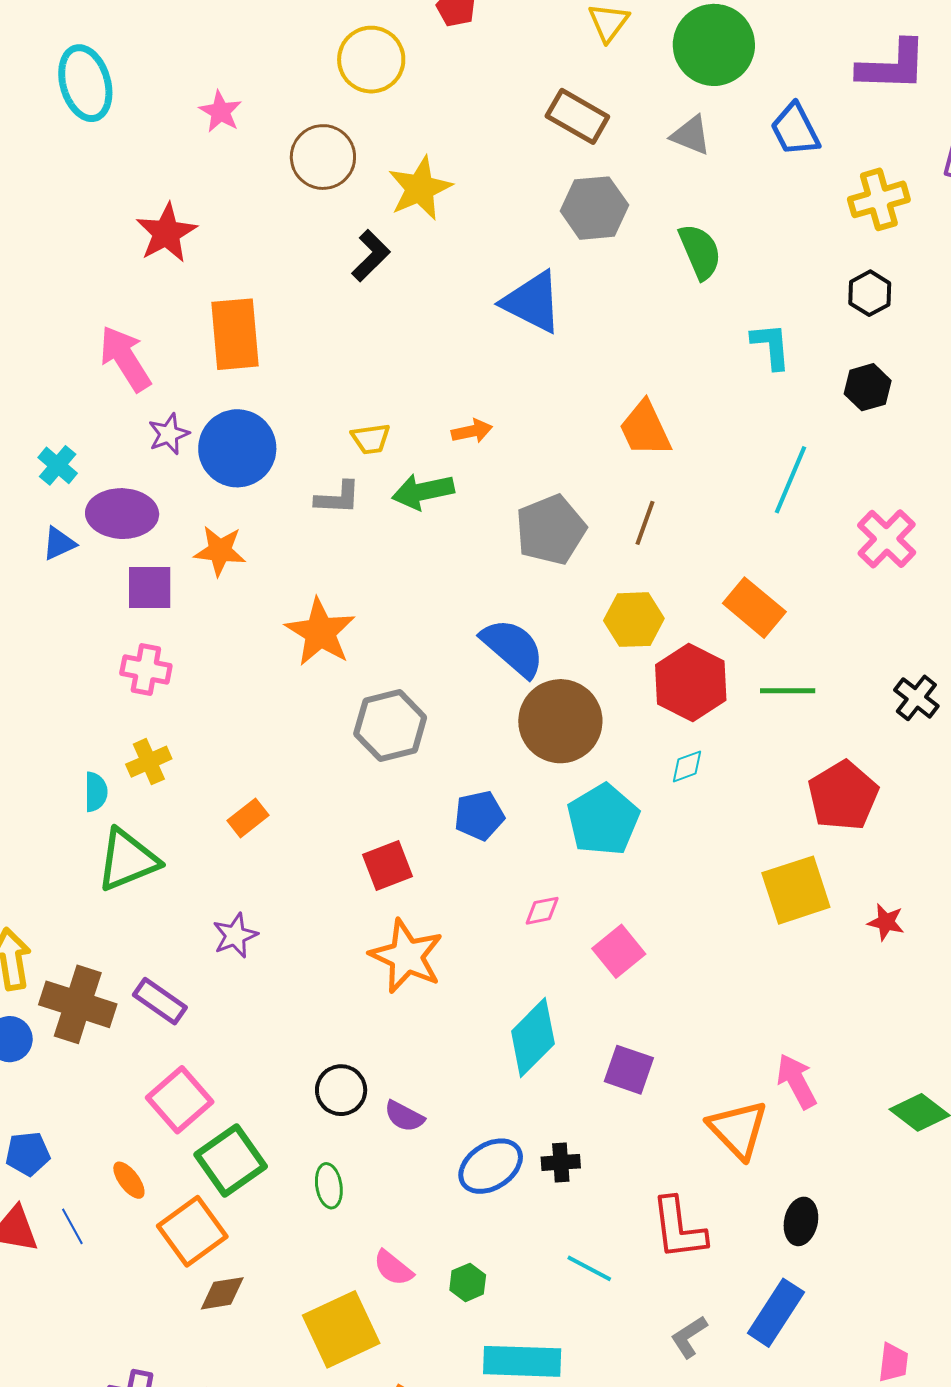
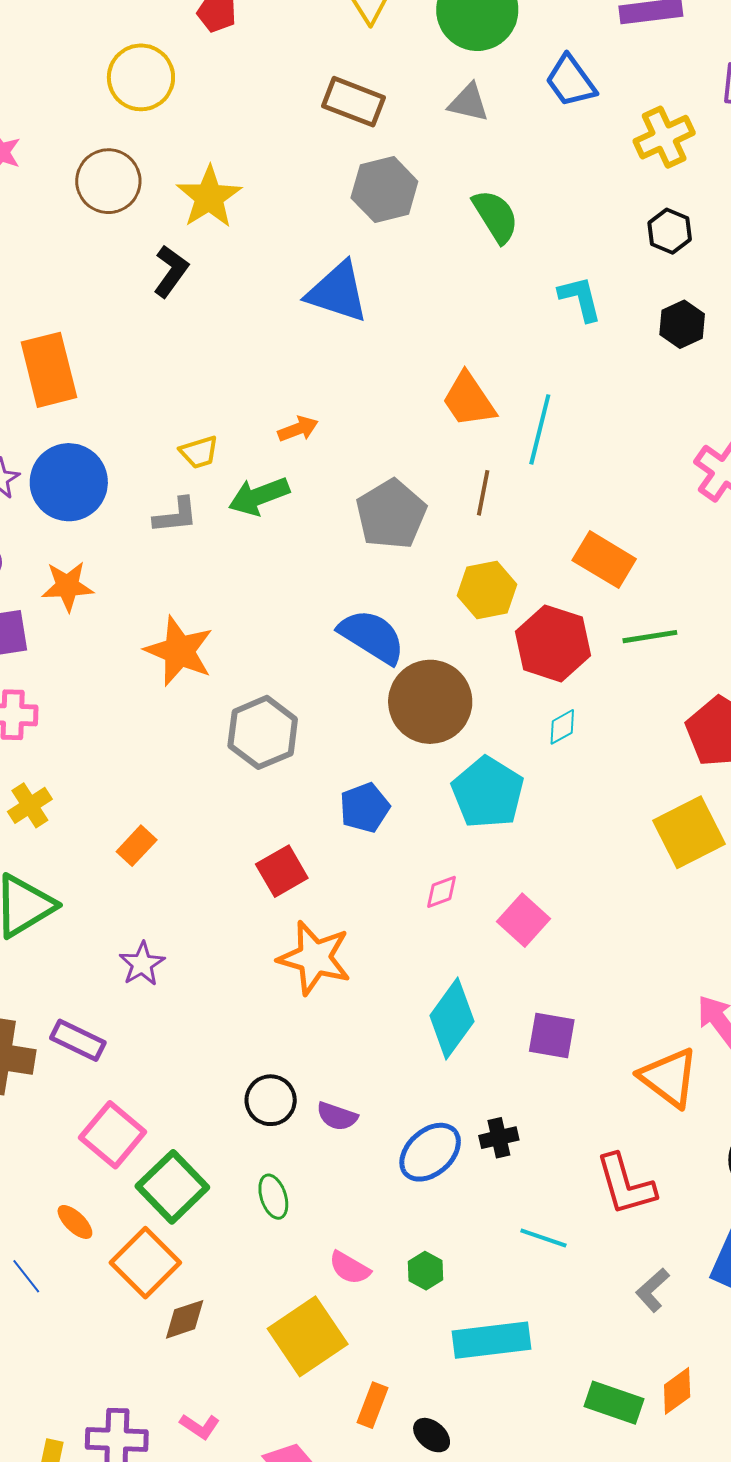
cyan line: (791, 480) -> (540, 429), moved

